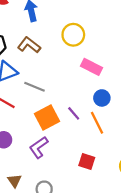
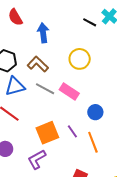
pink rectangle: (91, 67) -> (69, 92), moved
gray line: (35, 87) -> (45, 89), moved
blue circle: (102, 98) -> (95, 112), moved

